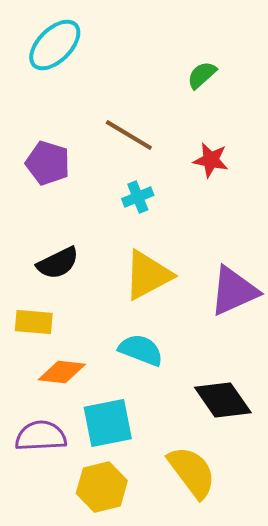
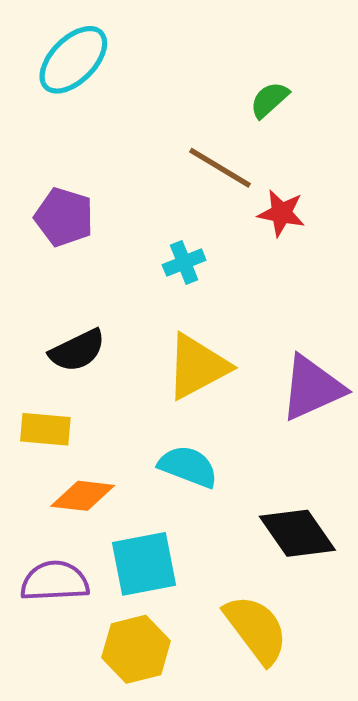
brown line: (129, 135) -> (220, 168), moved

